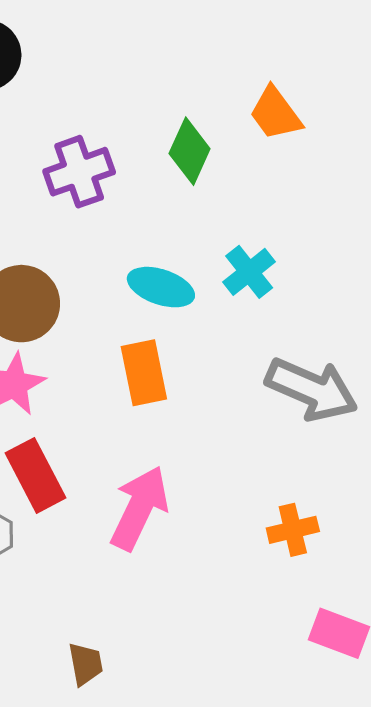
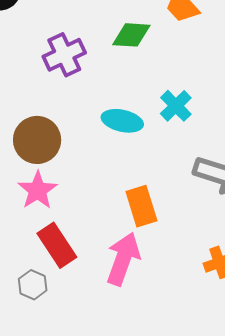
green diamond: (190, 151) -> (131, 35), turned 75
orange rectangle: (144, 373) -> (141, 206), moved

